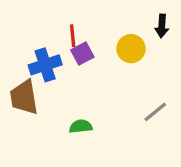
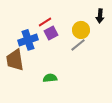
red line: (73, 36) -> (45, 22), turned 64
gray line: (155, 112) -> (78, 45), moved

